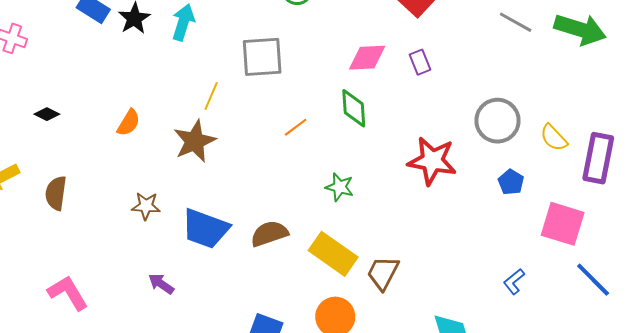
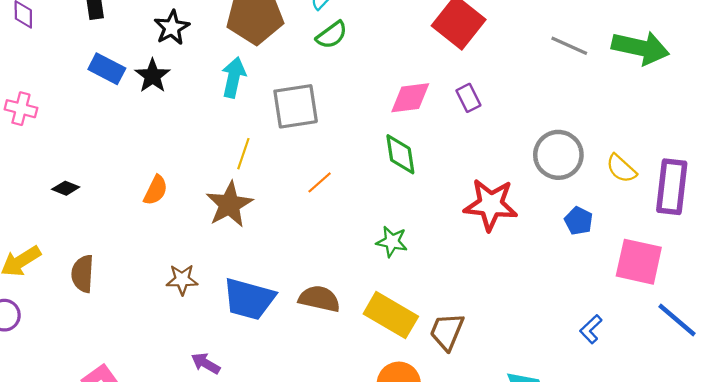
cyan arrow: (183, 22) -> (234, 77), moved
orange line: (296, 127) -> (320, 182), moved
brown semicircle: (269, 234) -> (319, 299), turned 36

